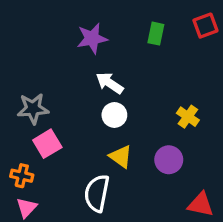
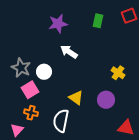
gray star: (33, 109) -> (21, 68), turned 30
white circle: (114, 115) -> (44, 72), moved
orange cross: (22, 176) -> (31, 113), moved

